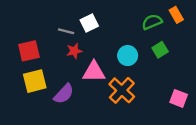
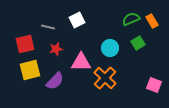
orange rectangle: (176, 15) -> (152, 21), moved
gray line: (66, 31) -> (48, 27), moved
red star: (74, 51) -> (56, 49), moved

